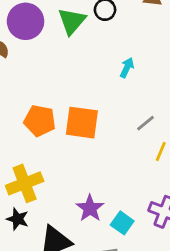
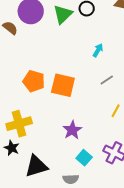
gray line: (146, 123) -> (107, 80), moved
purple star: (90, 208) -> (72, 130), moved

